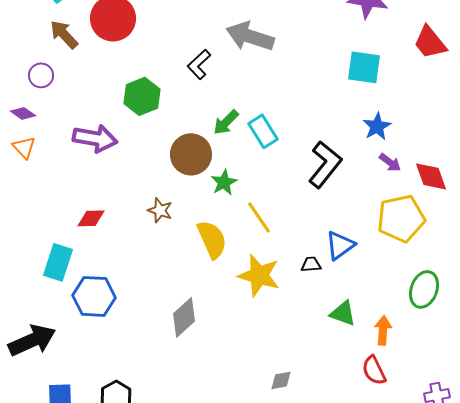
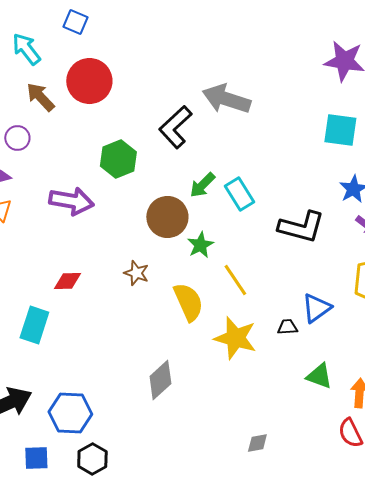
black L-shape: (199, 64) -> (175, 127), size x1.4
black L-shape: (325, 164) -> (301, 227), turned 66
blue hexagon: (94, 296) -> (70, 413), moved

